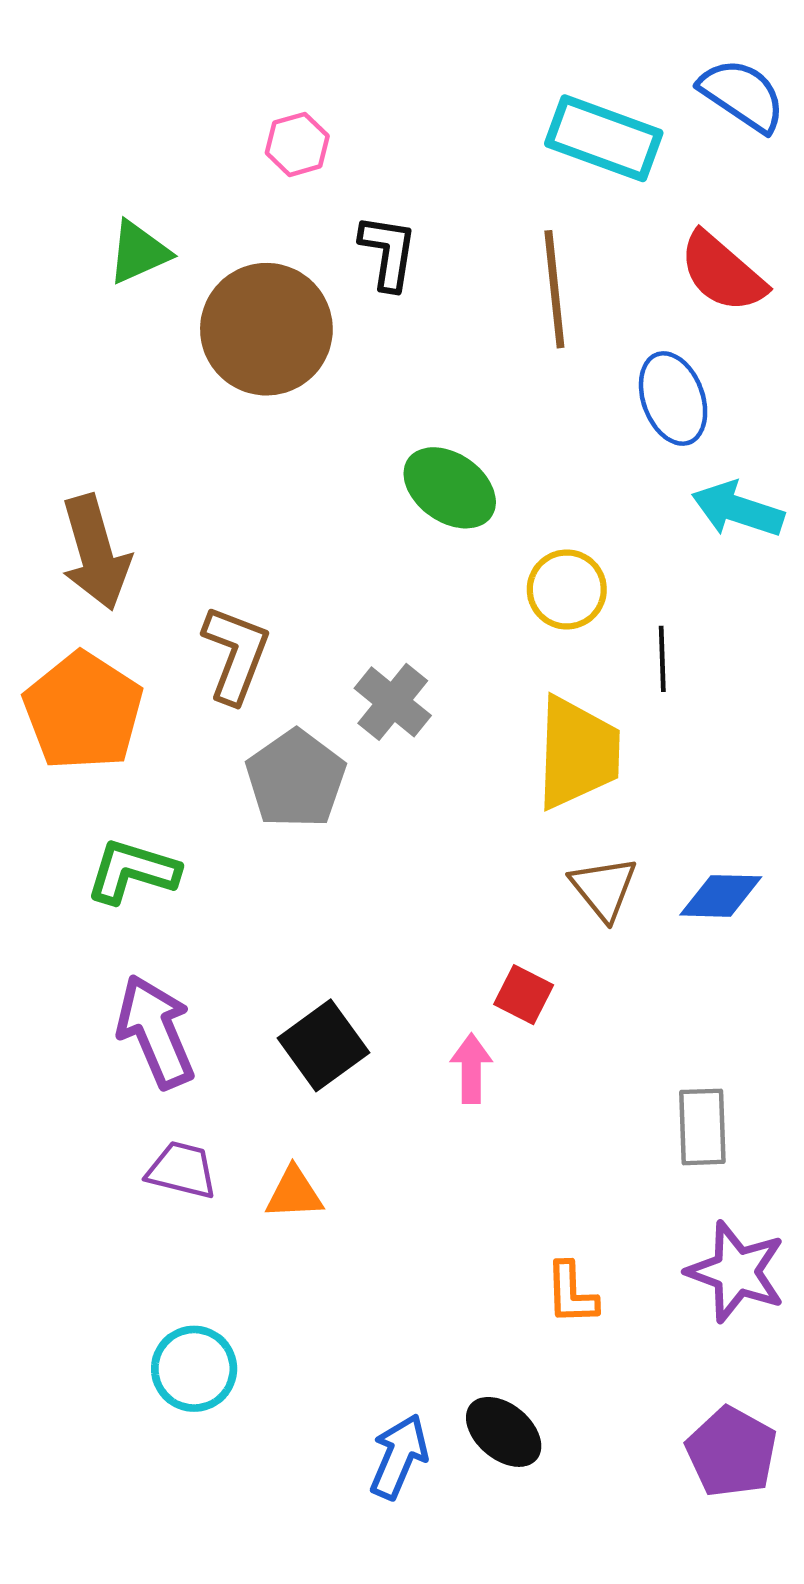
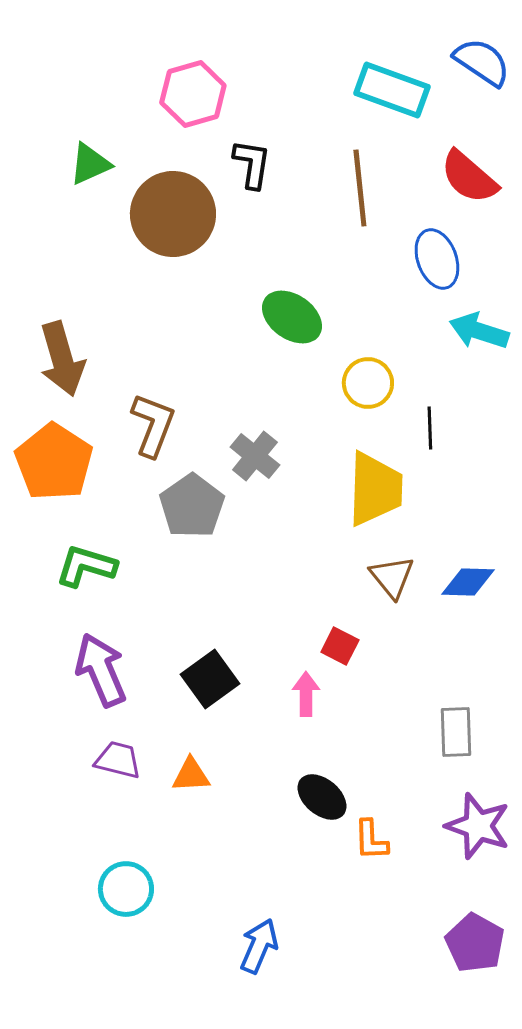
pink hexagon: (297, 144) -> (193, 94), size x1.6
black ellipse: (504, 1432) -> (322, 797), moved

